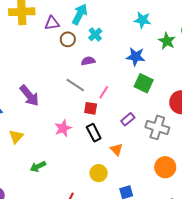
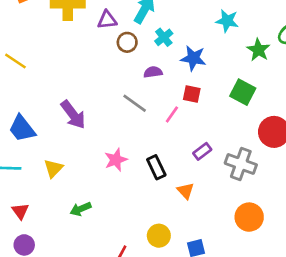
blue star: (136, 57) -> (193, 58), moved
green square: (144, 83) -> (243, 92), moved
red square: (91, 108) -> (192, 94), moved
yellow circle: (99, 173) -> (159, 236), moved

